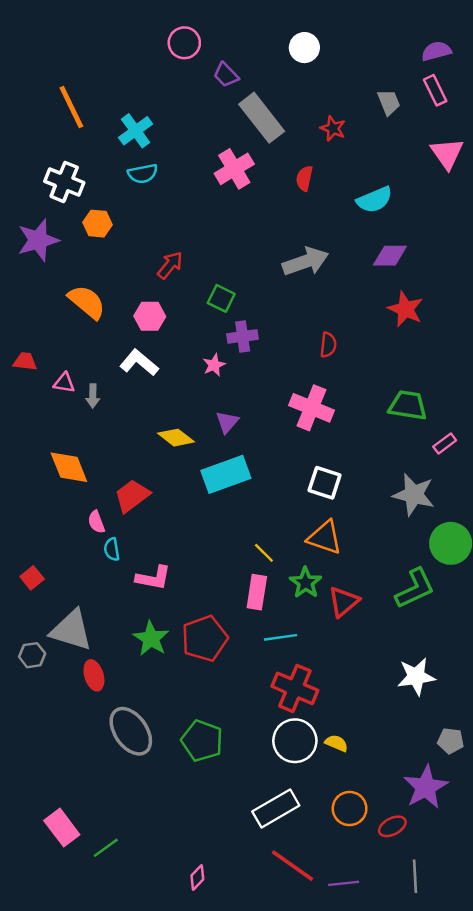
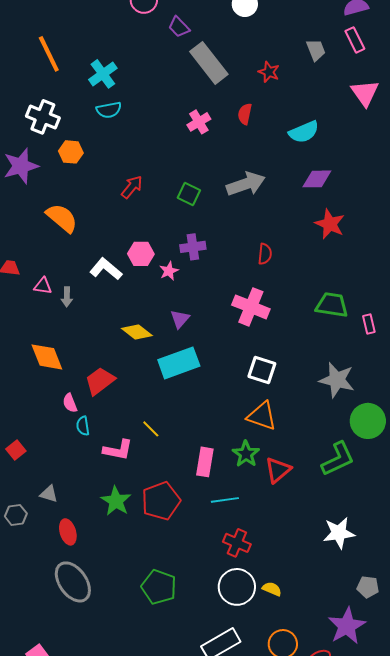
pink cross: (234, 169) -> (199, 122), moved, size x0.7
green square: (221, 298) -> (189, 194), moved
pink hexagon: (150, 316) -> (141, 254), moved
pink rectangle: (445, 443) -> (369, 324), moved, turned -66
yellow line: (264, 553) -> (151, 429), moved
gray triangle: (71, 630) -> (49, 494), size x0.5
red cross: (295, 688) -> (237, 543), size x0.7
gray ellipse: (131, 731) -> (73, 582), moved

